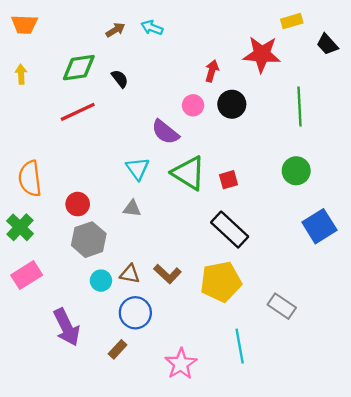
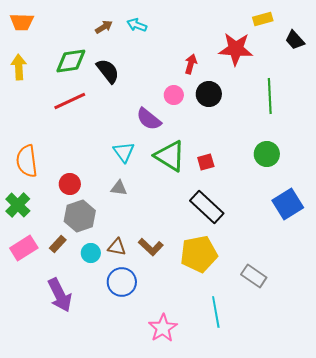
yellow arrow: (21, 74) -> (19, 67), size x1.4
black semicircle: (120, 79) -> (108, 71), size x1.5
brown rectangle: (118, 349) -> (58, 244), moved

